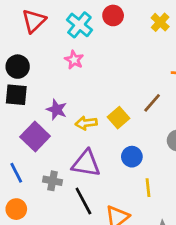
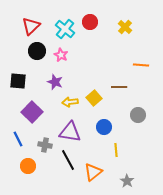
black circle: (18, 67) -> (37, 51), moved
brown line: (152, 103) -> (119, 87), turned 49
purple star: (57, 110) -> (55, 82), moved
orange circle: (16, 209) -> (28, 166), moved

